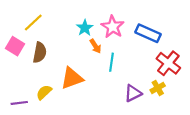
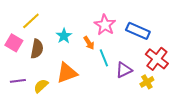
cyan star: (85, 28) -> (64, 36), moved
cyan line: (112, 62) -> (104, 58), turned -30
purple triangle: (133, 93) -> (124, 70), moved
purple line: (19, 103) -> (18, 81), moved

